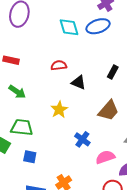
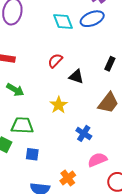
red semicircle: (59, 65) -> (55, 61), turned -35
pink semicircle: (105, 157) -> (97, 160), moved

